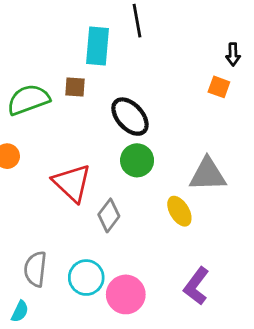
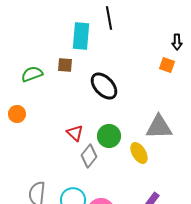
green semicircle: (28, 100) -> (32, 74), size x0.7
green circle: (137, 160) -> (109, 136), moved
red triangle: (72, 183) -> (75, 133), moved, size x0.6

